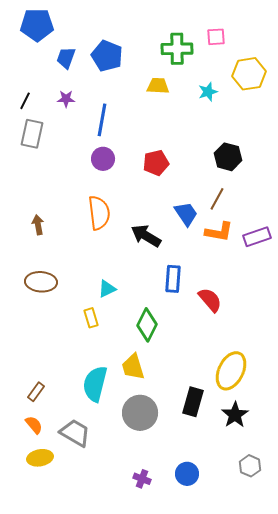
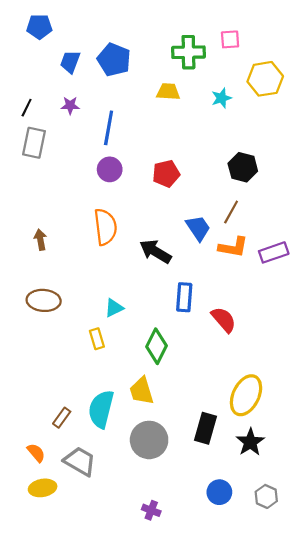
blue pentagon: (37, 25) -> (39, 27), size x0.7
brown rectangle: (36, 392) -> (62, 418), moved
blue circle: (187, 474) -> (219, 492), moved

